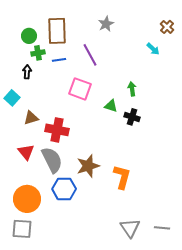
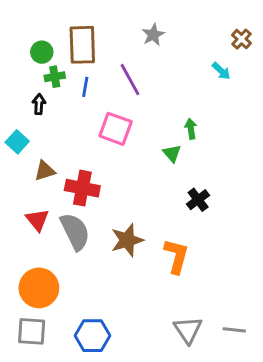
blue line: (59, 60) -> (85, 87), turned -72
green triangle: (111, 106) -> (172, 153), moved, turned 32
black cross: (132, 117) -> (198, 200), moved, turned 35
blue hexagon: (64, 189) -> (92, 336), moved

